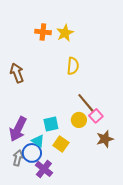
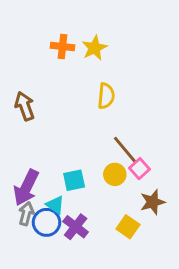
yellow square: (61, 144) -> (128, 227), moved
gray arrow: (18, 158) -> (26, 214), moved
purple cross: (44, 169) -> (76, 227), moved

